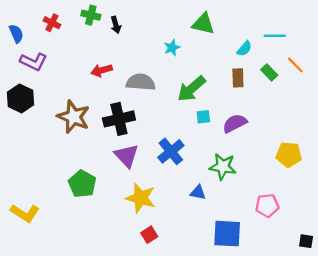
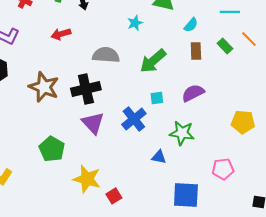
cyan semicircle: (244, 49) -> (191, 25), moved
red arrow: (102, 70) -> (61, 34), moved
cyan square: (203, 117) -> (157, 98), moved
yellow star: (141, 198) -> (87, 179), moved

